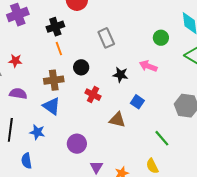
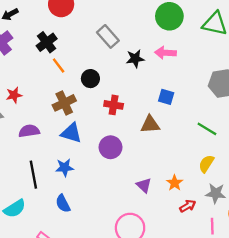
green circle: (161, 38) -> (169, 16), size x1.5
black star: (120, 75) -> (135, 59), moved
purple circle: (77, 144) -> (111, 147), moved
yellow semicircle: (152, 166) -> (206, 164), turned 77

